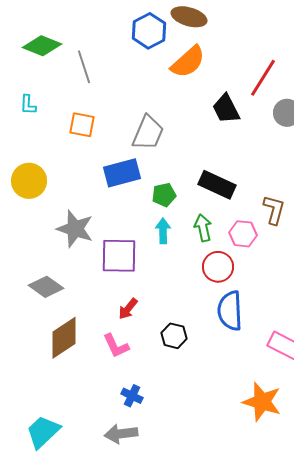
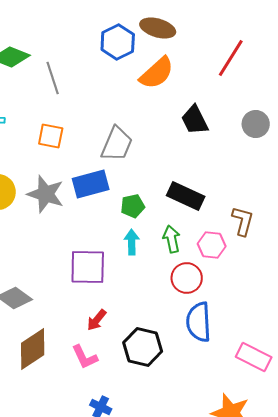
red line: (263, 78) -> (231, 58), moved
gray star: (75, 229) -> (46, 194), moved
black hexagon: (174, 336) -> (143, 347), size x1.5

